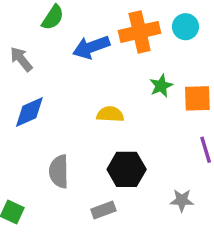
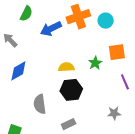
cyan circle: (185, 27) -> (106, 21), moved
green star: (161, 86) -> (95, 63), moved
black hexagon: (127, 169) -> (71, 90), moved

